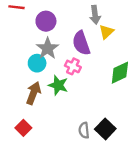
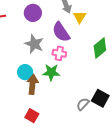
purple circle: (46, 21) -> (33, 13), moved
cyan circle: (37, 63) -> (25, 72), moved
gray semicircle: (84, 130) -> (83, 104), turned 64

